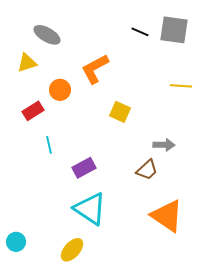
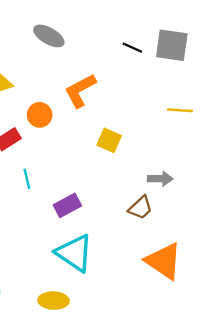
gray ellipse: (47, 35) -> (49, 36), moved
yellow ellipse: (72, 250) -> (54, 301), turned 50

